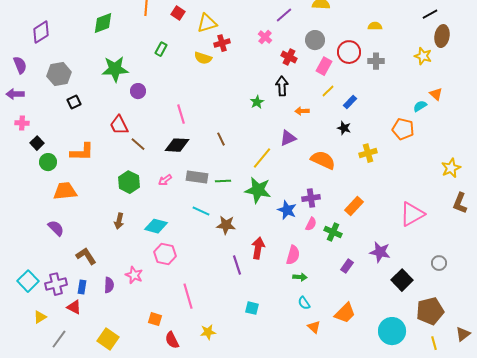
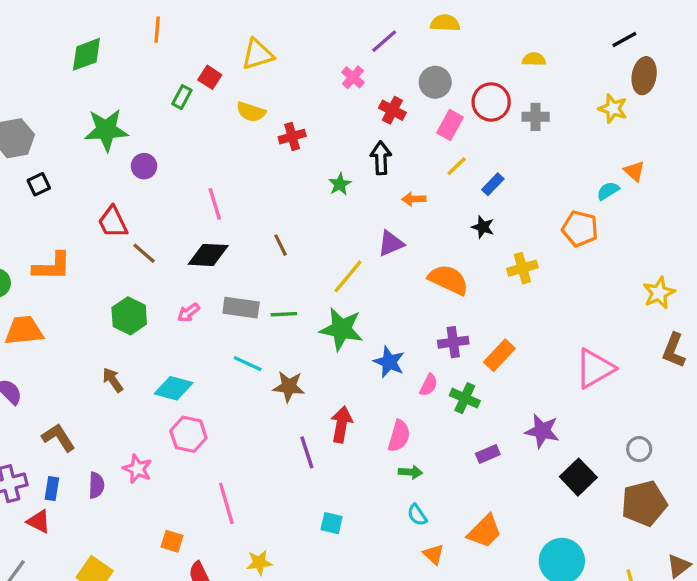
red square: (178, 13) -> (210, 77), moved
red cross: (222, 43) -> (292, 137), moved
purple cross: (311, 198) -> (453, 342), moved
brown arrow: (119, 221) -> (113, 380), turned 133
purple rectangle: (347, 266) -> (488, 454), turned 32
brown pentagon: (430, 311) -> (644, 503), moved

